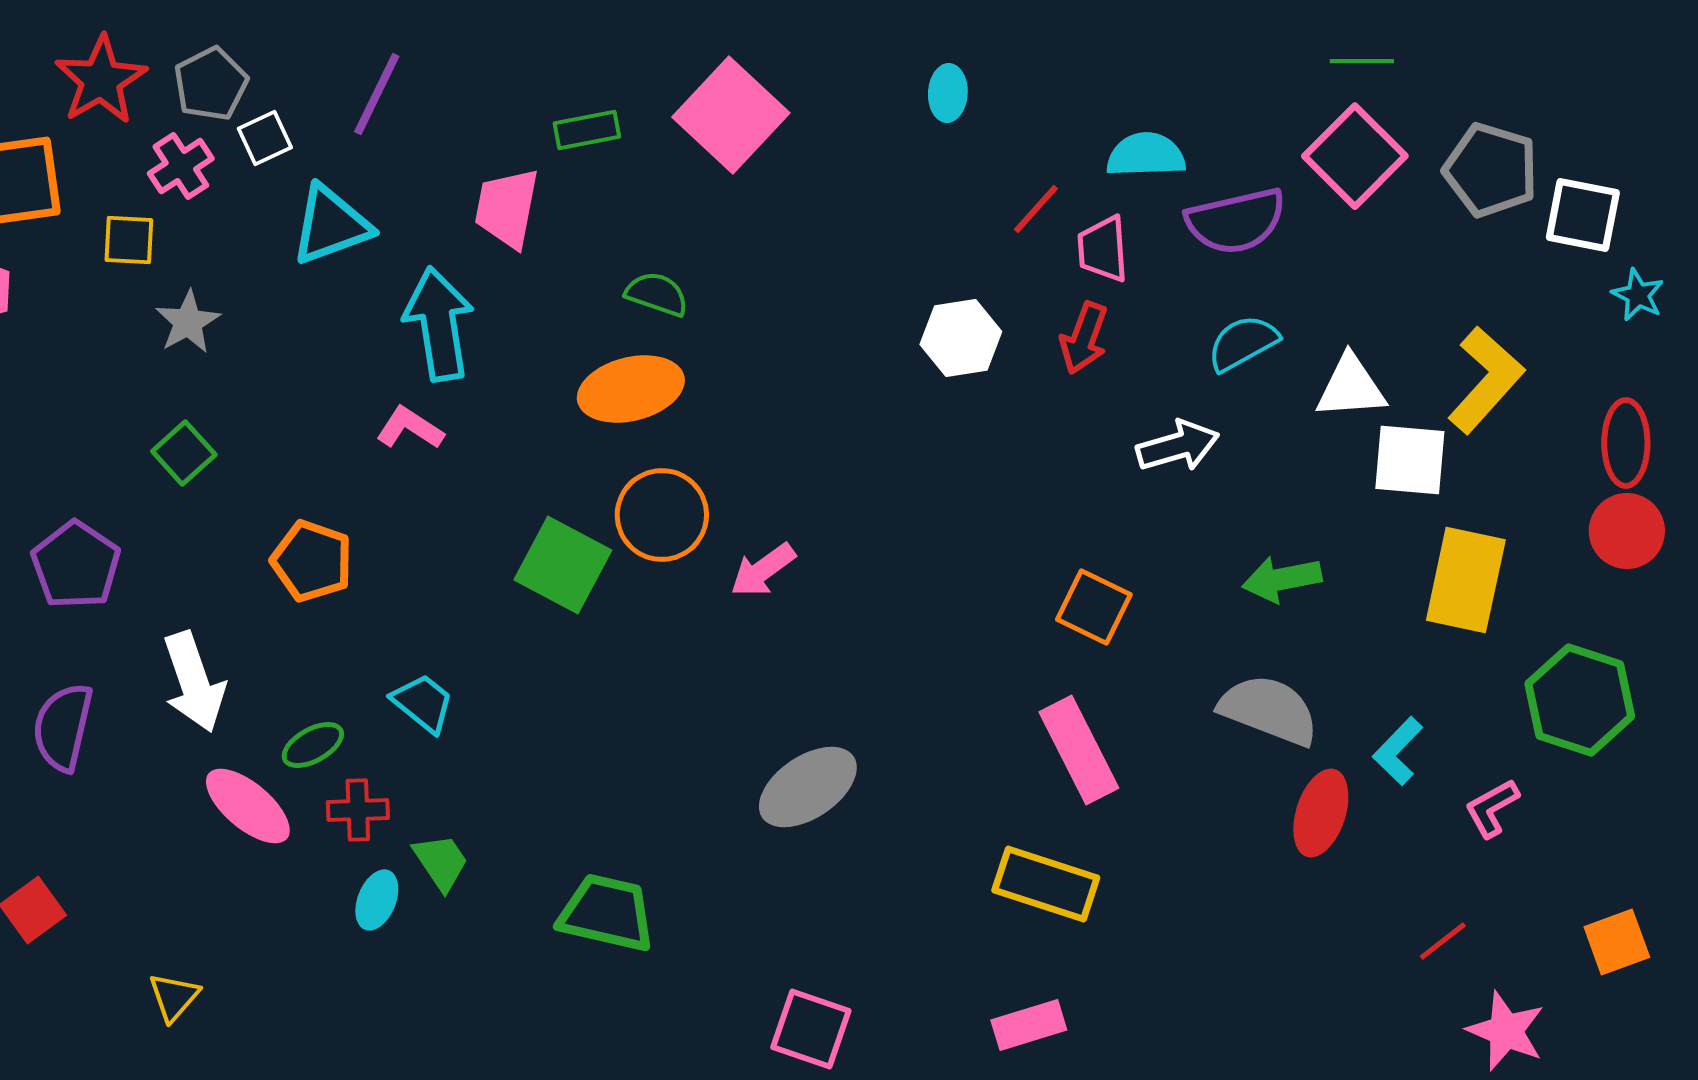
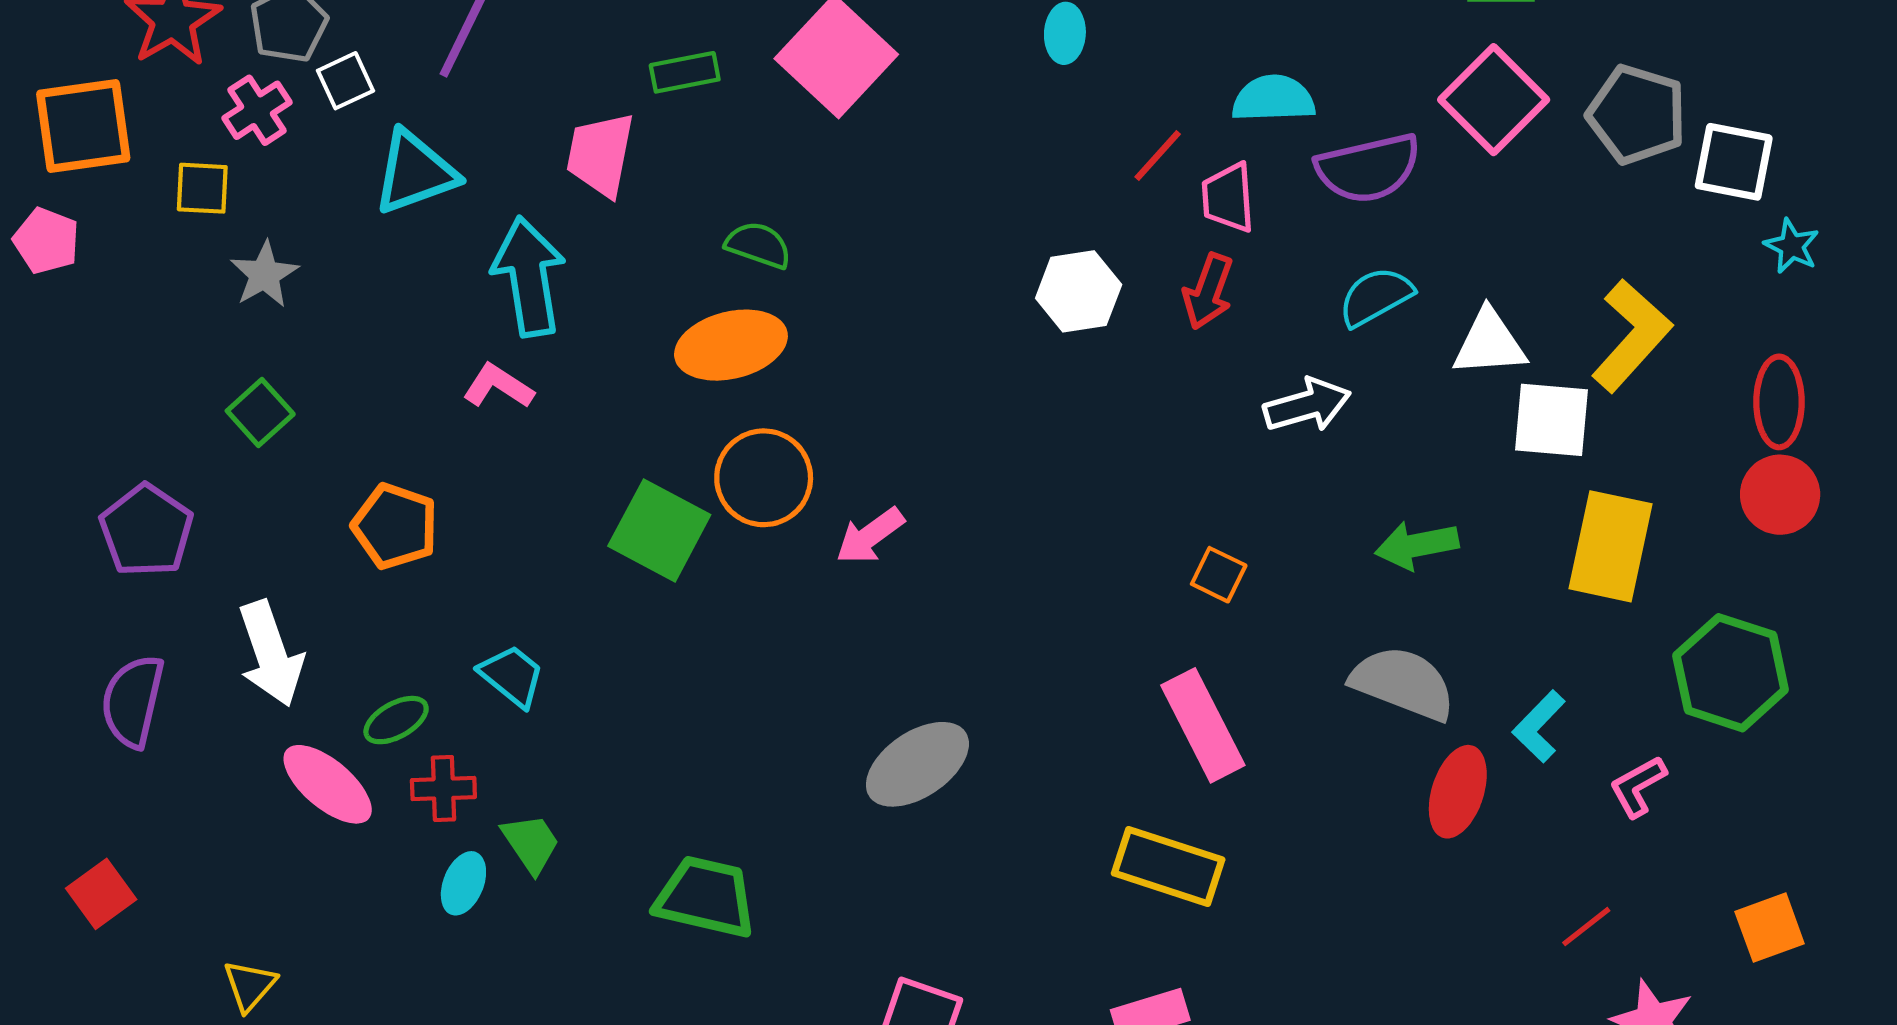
orange square: (1094, 607) -> (1219, 575), size x0.7

